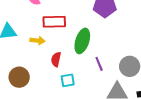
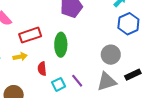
purple line: (99, 64) -> (77, 81), moved

